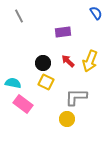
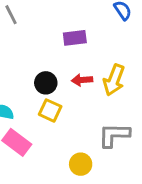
red arrow: (68, 61) -> (82, 80), turned -48
gray L-shape: (76, 97) -> (114, 135), moved

